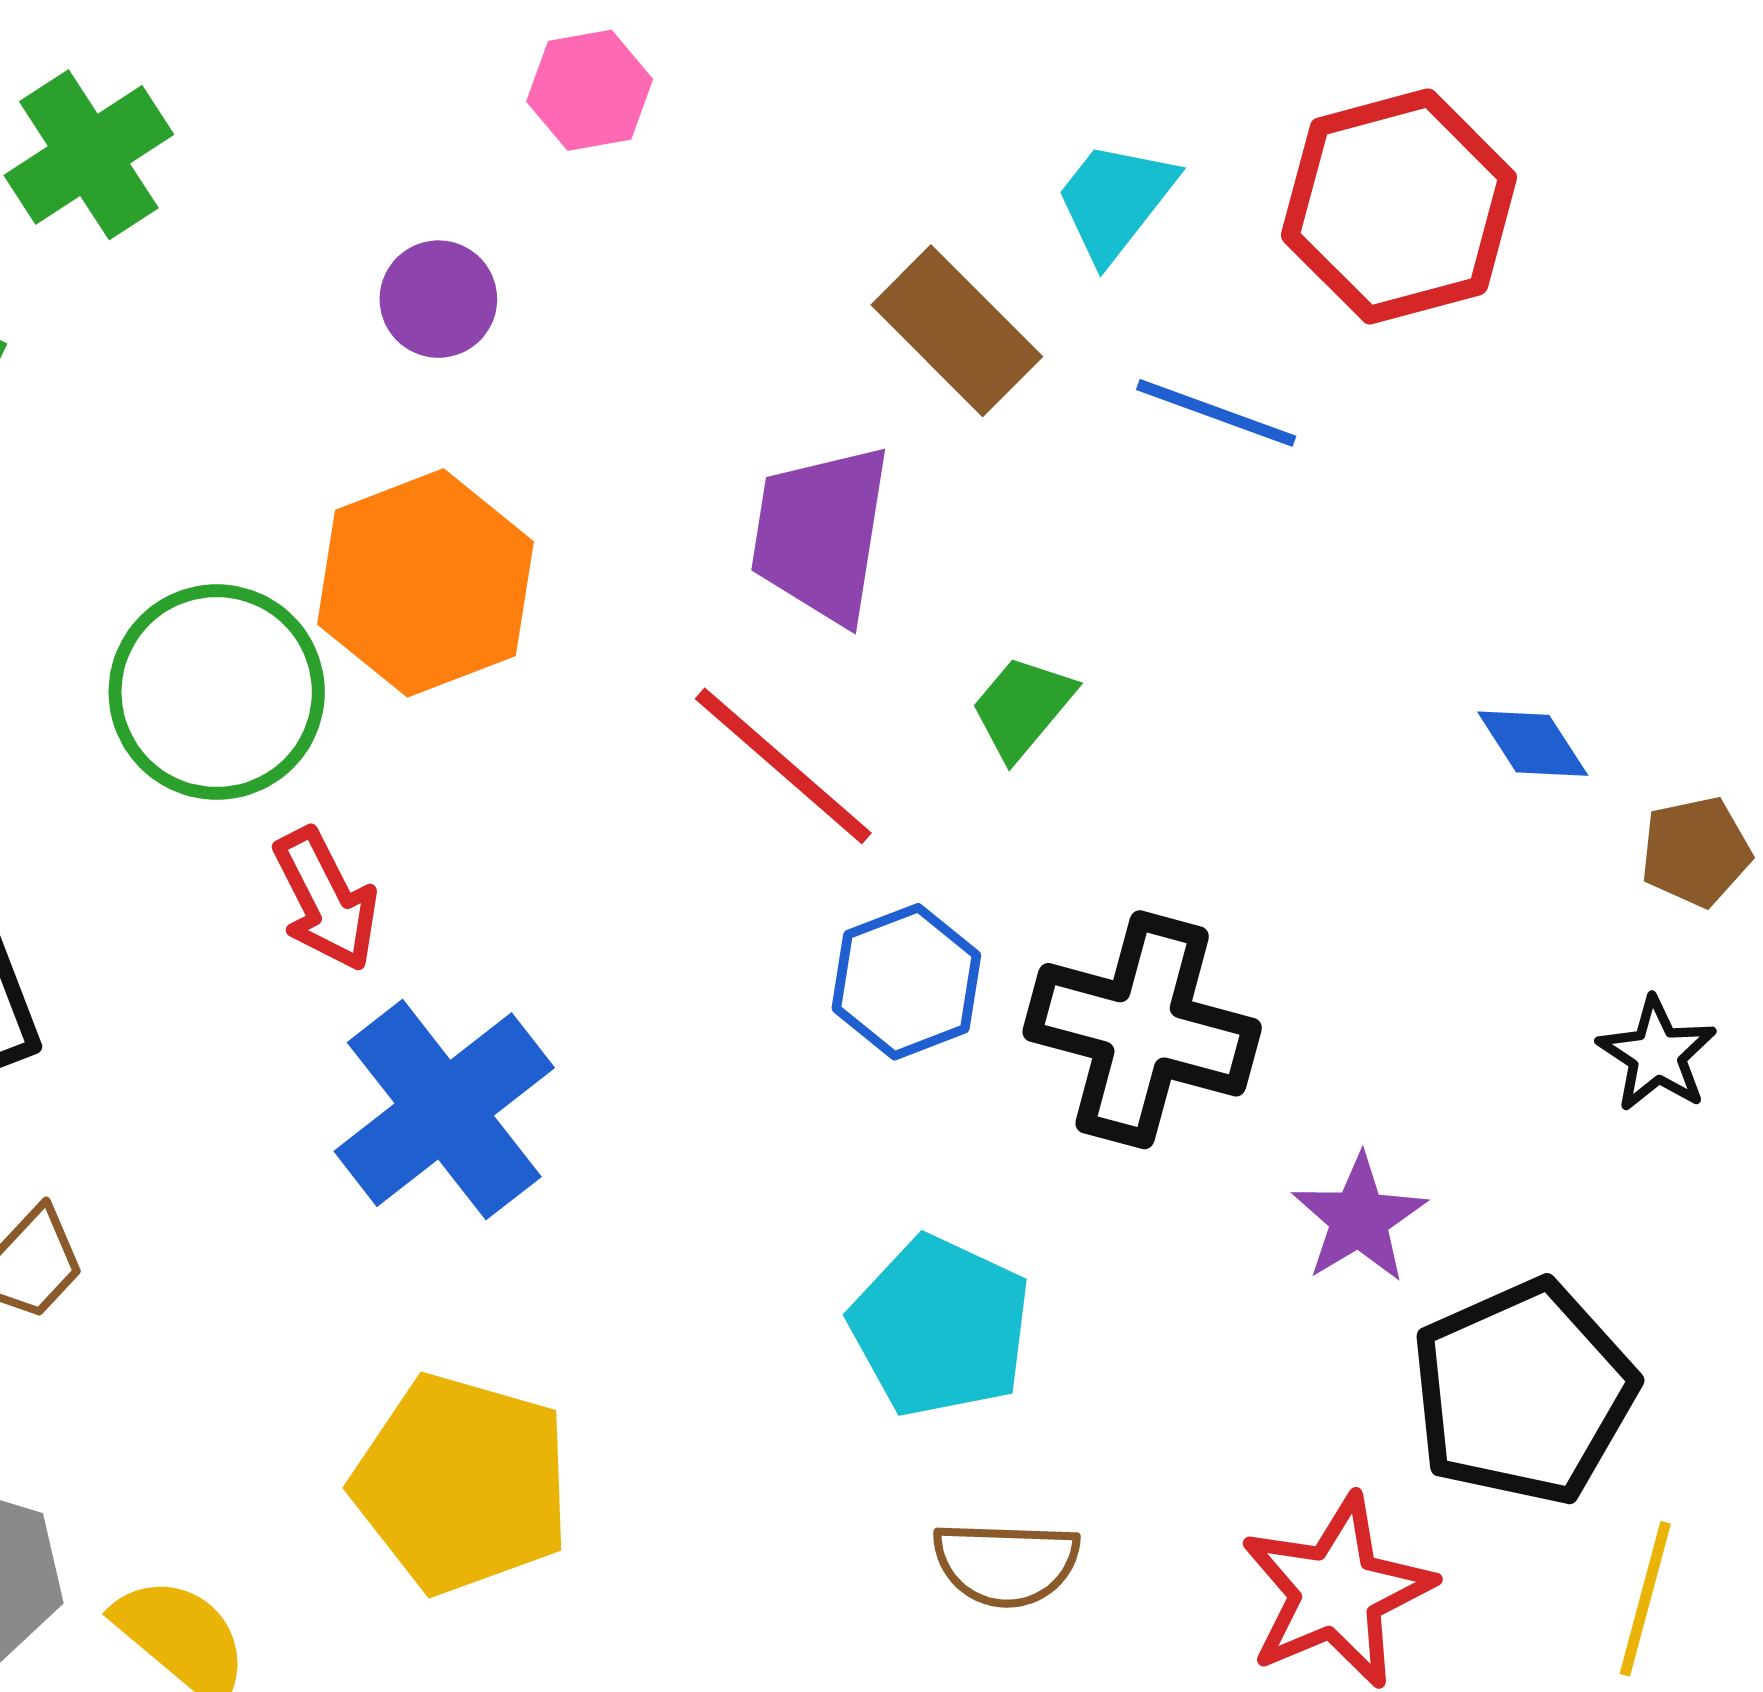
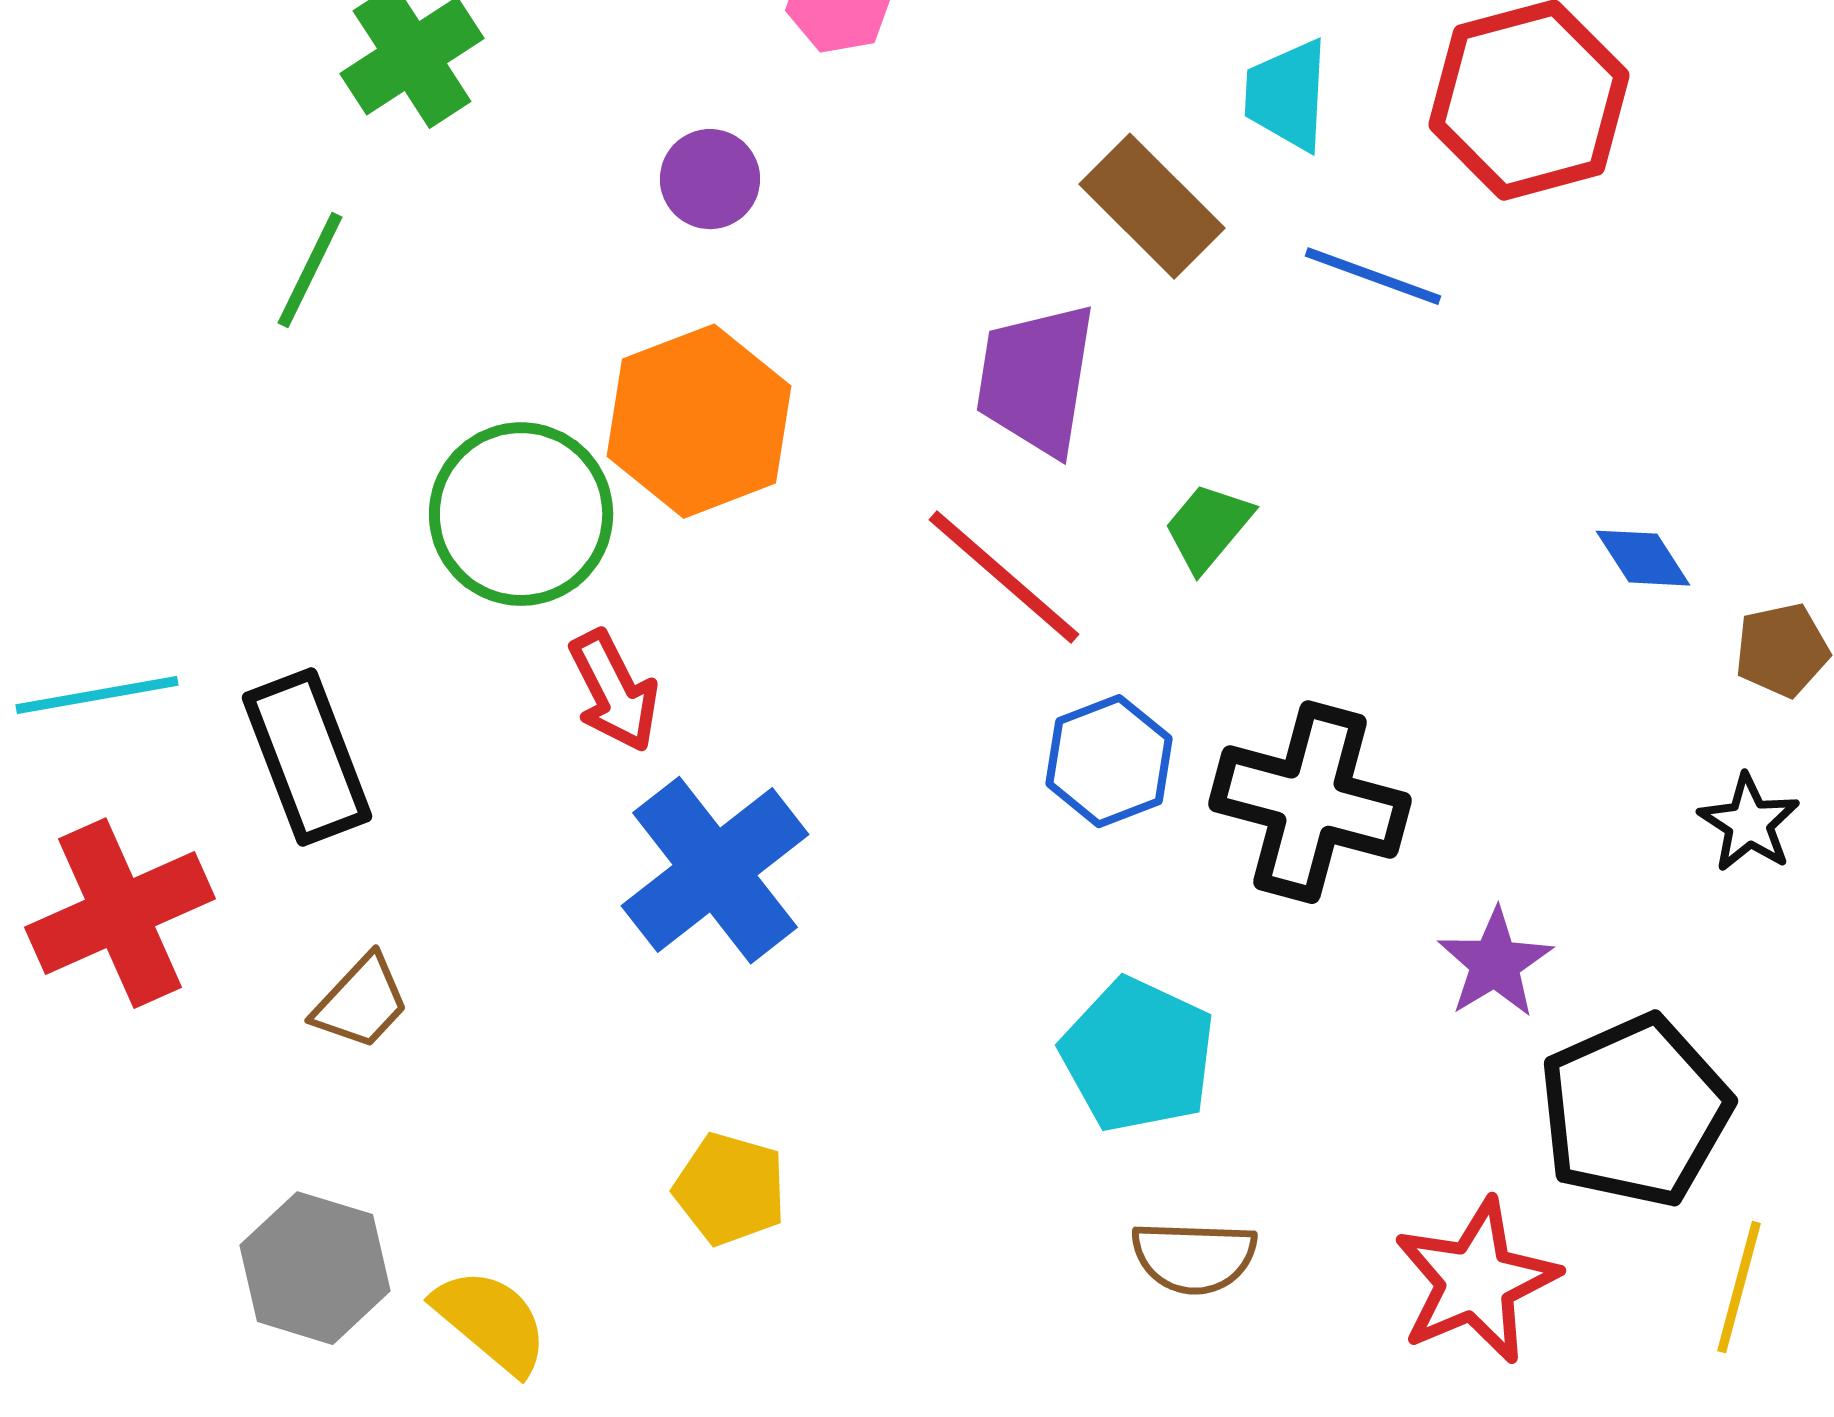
cyan trapezoid: (1115, 201) -> (1287, 95), turned -35
yellow pentagon: (462, 1484) -> (730, 1189), size x0.6

